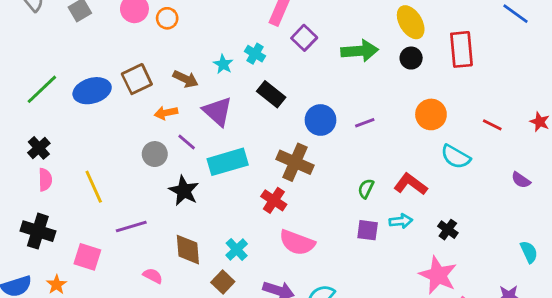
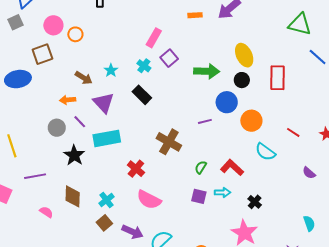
cyan cross: (255, 54) -> (144, 66), moved
brown square: (137, 79) -> (42, 54), moved
blue circle: (321, 120) -> (227, 102), moved
brown cross: (295, 162) -> (169, 142), moved
brown square: (223, 282) -> (104, 223), moved

